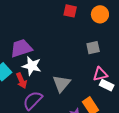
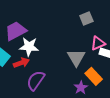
red arrow: (21, 81) -> (21, 63), turned -77
gray triangle: (61, 83) -> (76, 58), moved

